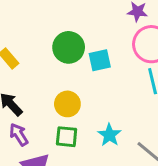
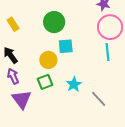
cyan square: (100, 60) -> (66, 46), moved
green square: (67, 137) -> (45, 82), turned -35

